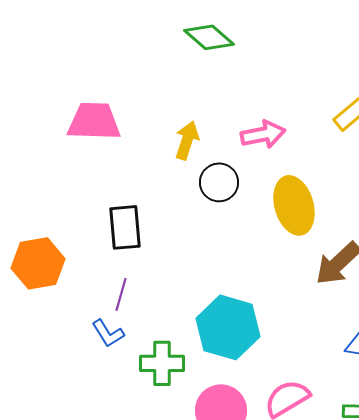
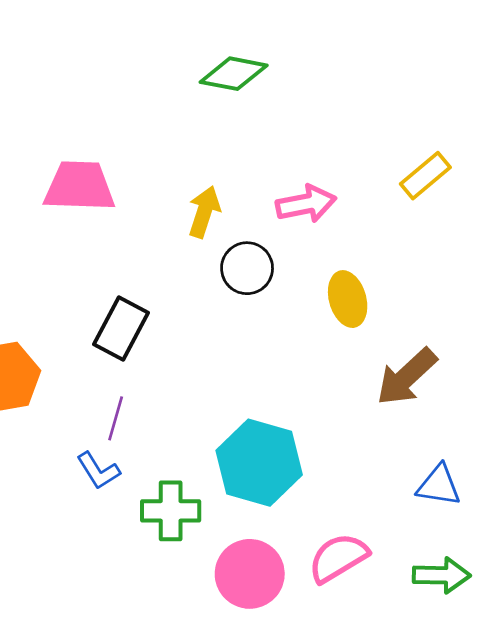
green diamond: (209, 37) -> (234, 74), turned -30
yellow ellipse: (294, 205) -> (348, 299), size x0.7
black rectangle: (125, 227) -> (121, 329), turned 33

